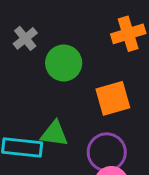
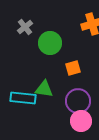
orange square: (113, 98) -> (73, 68), moved, size x0.7

